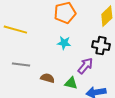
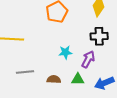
cyan star: (64, 43) -> (65, 52), moved

